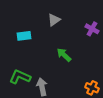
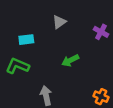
green arrow: (64, 55) -> (70, 60), turned -70
green L-shape: (20, 77) -> (18, 66), moved

